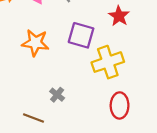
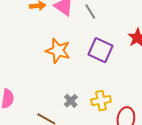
yellow cross: (108, 62) -> (101, 101), moved, size x0.7

